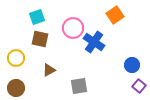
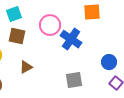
orange square: (115, 15) -> (92, 12), turned 30
gray square: (79, 86) -> (74, 80), moved

